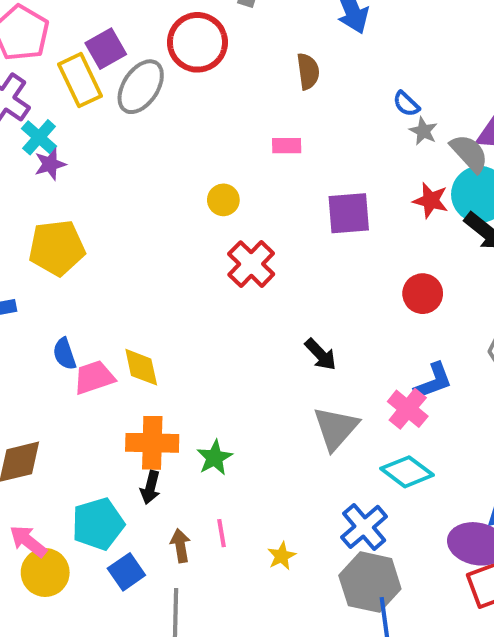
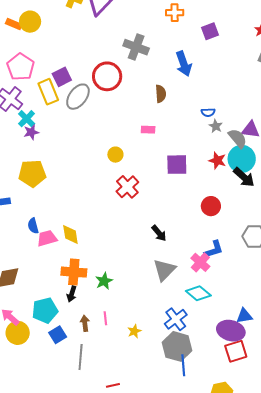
blue semicircle: (406, 104) -> (208, 112), turned -48

